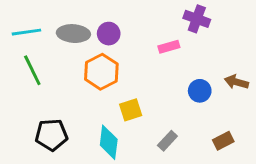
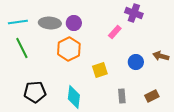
pink rectangle: (169, 47) -> (115, 32), turned -32
yellow square: (131, 110) -> (100, 70), moved
gray rectangle: (167, 141) -> (122, 96), moved, turned -48

